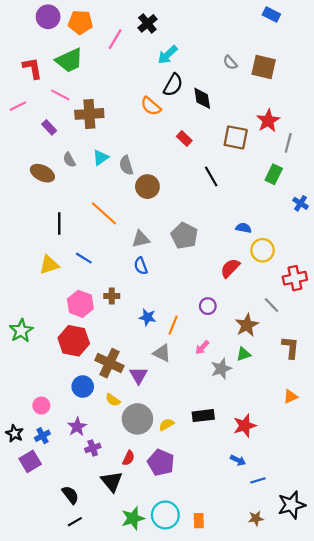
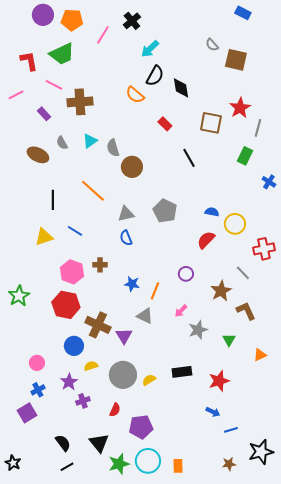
gray semicircle: (230, 63) -> (212, 45), moved
blue semicircle: (244, 228) -> (212, 212), moved
brown L-shape: (290, 347) -> (246, 311), moved, turned -30
green triangle: (244, 354) -> (229, 340), moved, turned -40
yellow semicircle: (113, 400) -> (91, 366), moved, turned 128
black star: (15, 433) -> (13, 463), moved
purple pentagon: (161, 462) -> (141, 427), moved, turned -30
black triangle: (112, 481) -> (99, 443), moved

